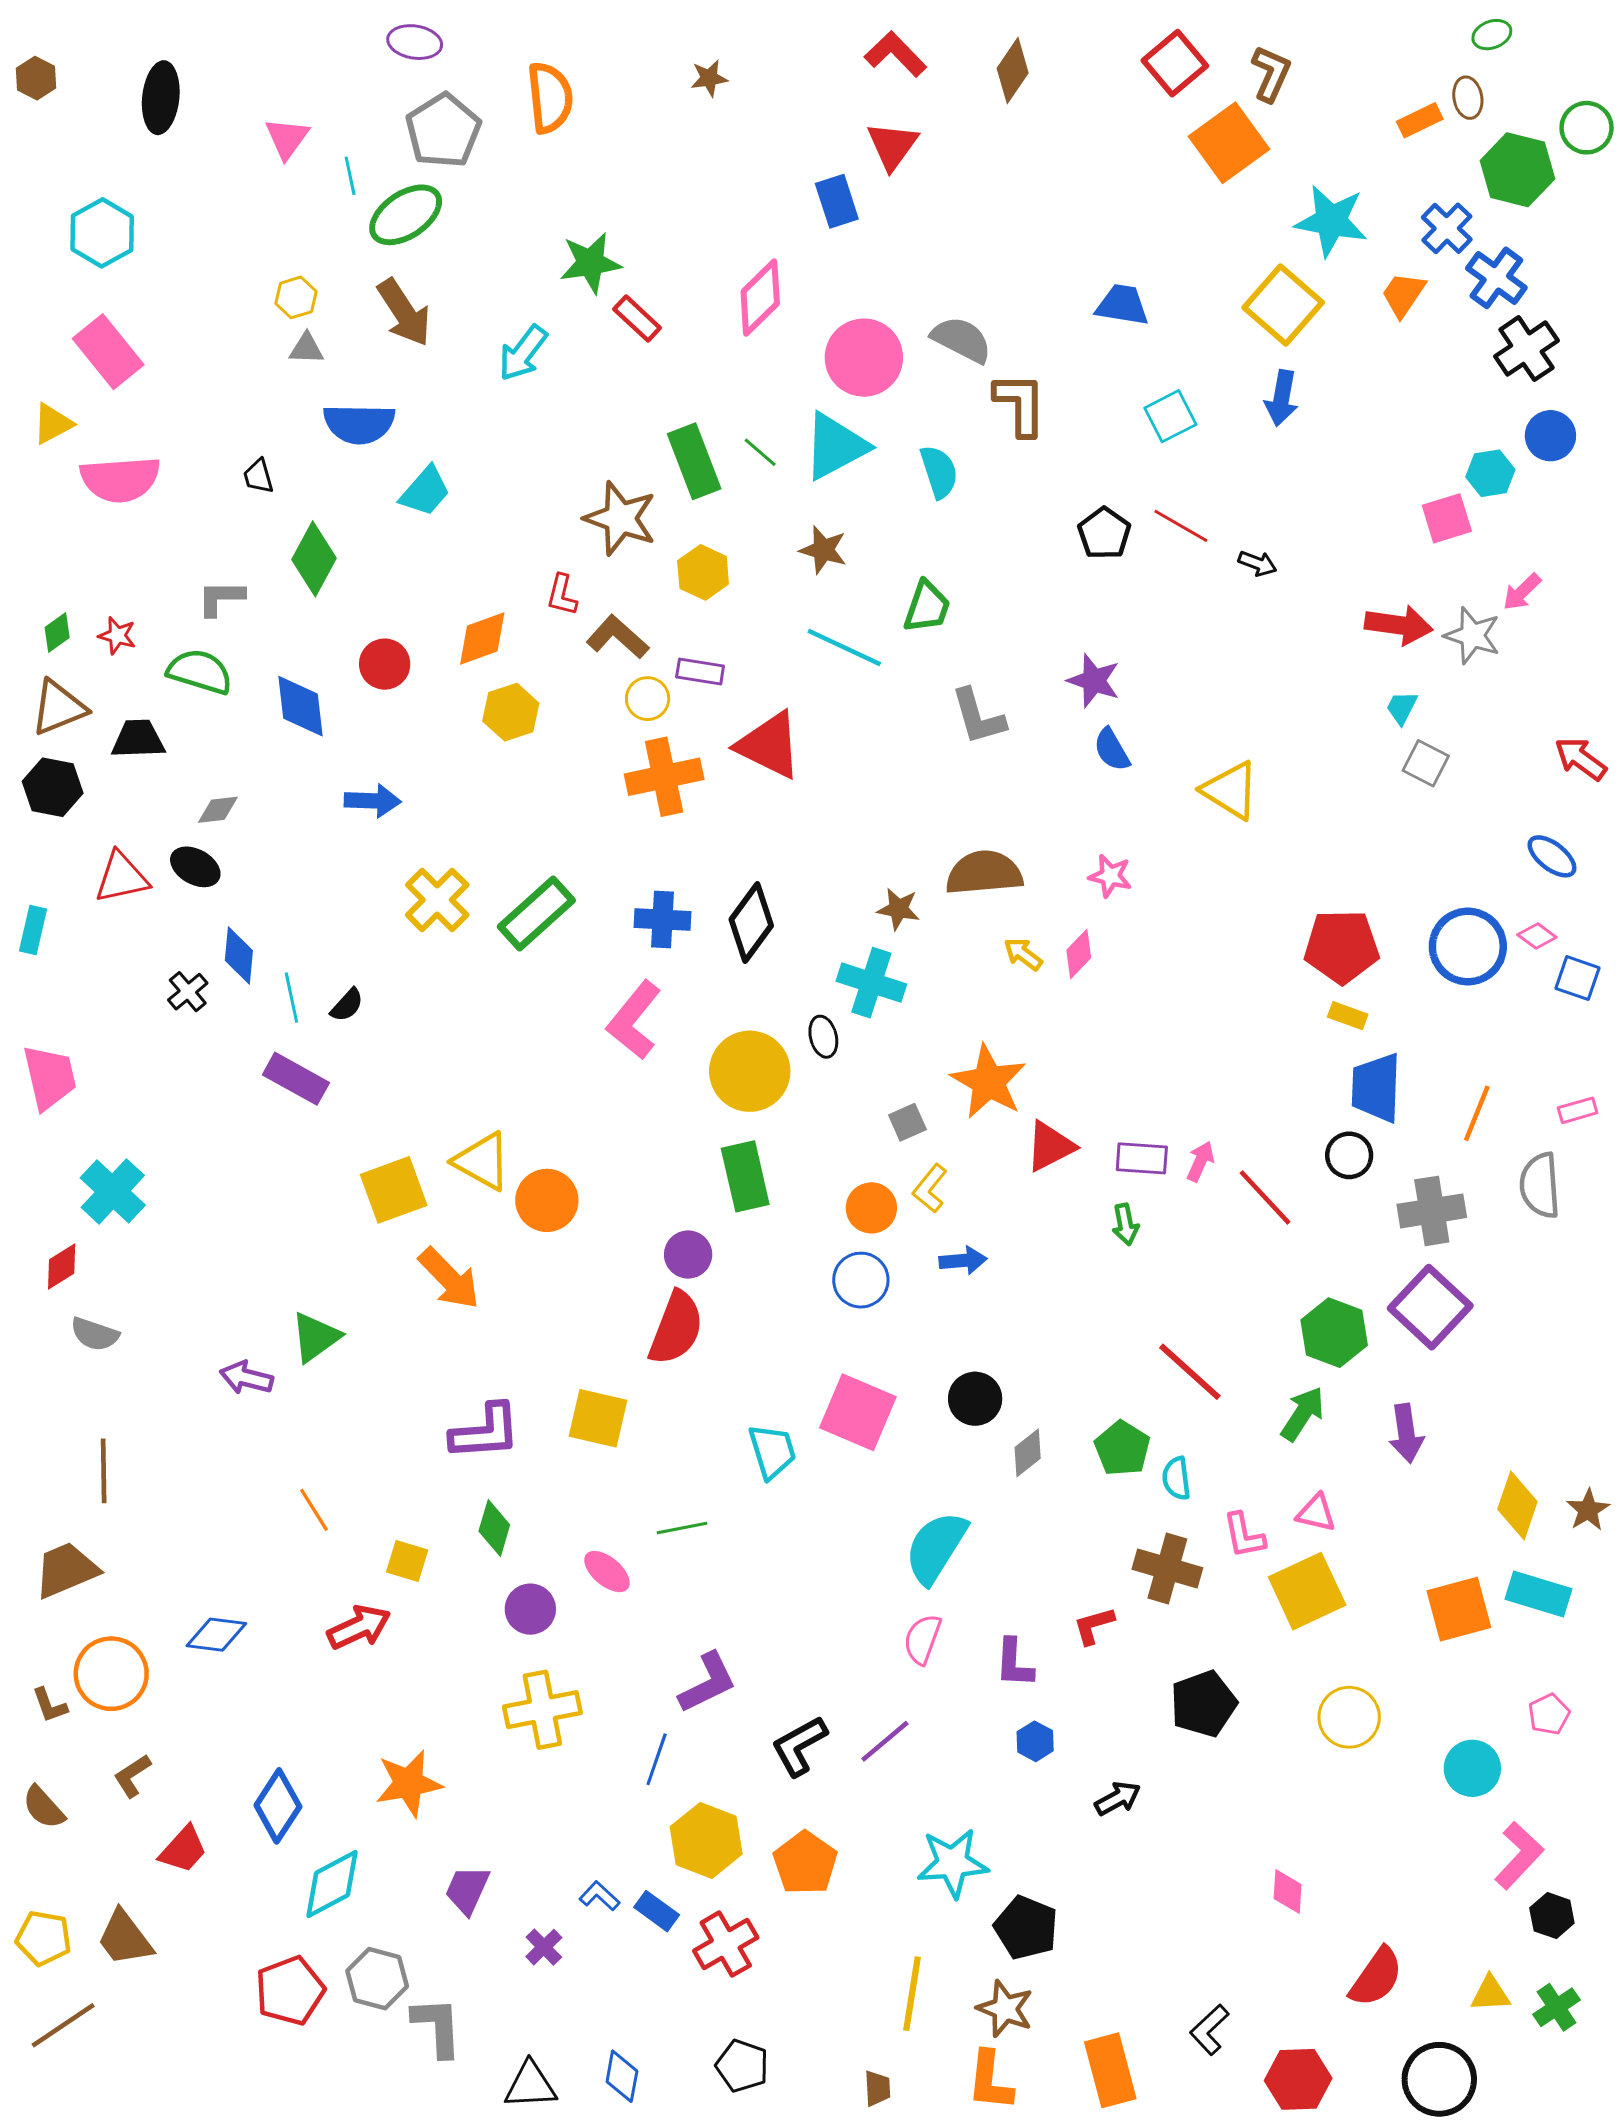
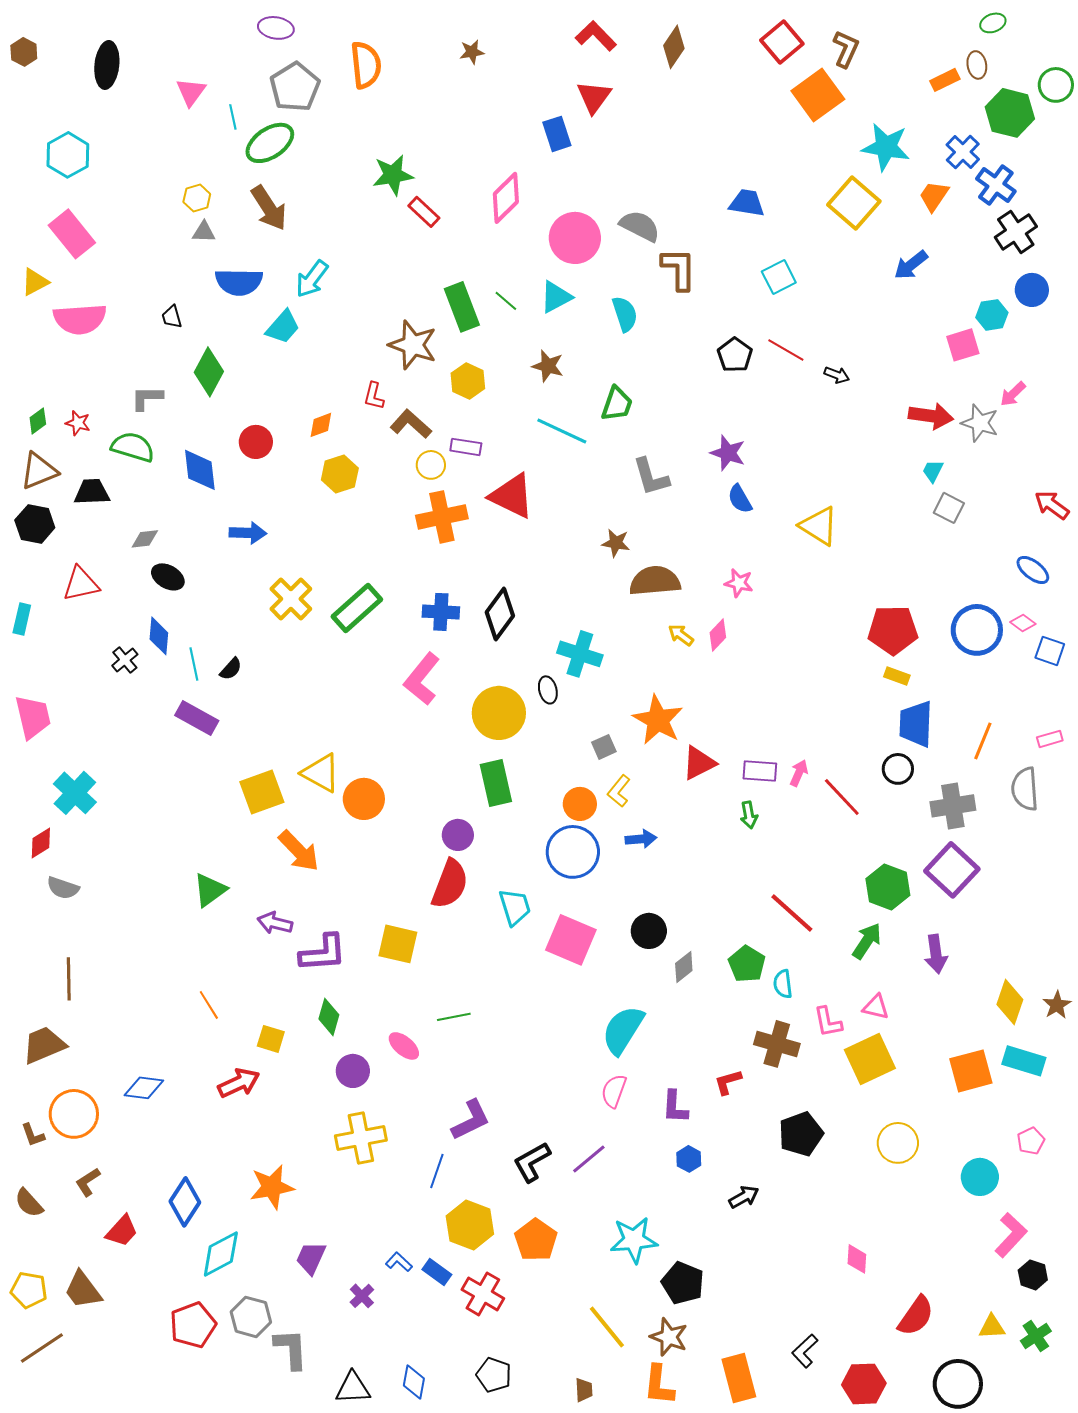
cyan arrow: (523, 353) -> (312, 279), moved
blue arrow: (1282, 398) -> (911, 265), moved, turned 42
cyan triangle: (835, 446) -> (556, 297), size x0.7
orange diamond: (482, 639) -> (321, 425), size x0.7
black ellipse: (195, 867) -> (168, 577), moved
brown star: (898, 909) -> (616, 543), moved
blue circle: (861, 1280) -> (573, 852), size x1.4
purple arrow: (246, 1378) -> (275, 923), moved
cyan trapezoid: (772, 1451) -> (515, 907), moved
red cross: (726, 1944) -> (483, 1294), turned -30
yellow line: (912, 1994) -> (607, 1327), turned -48

